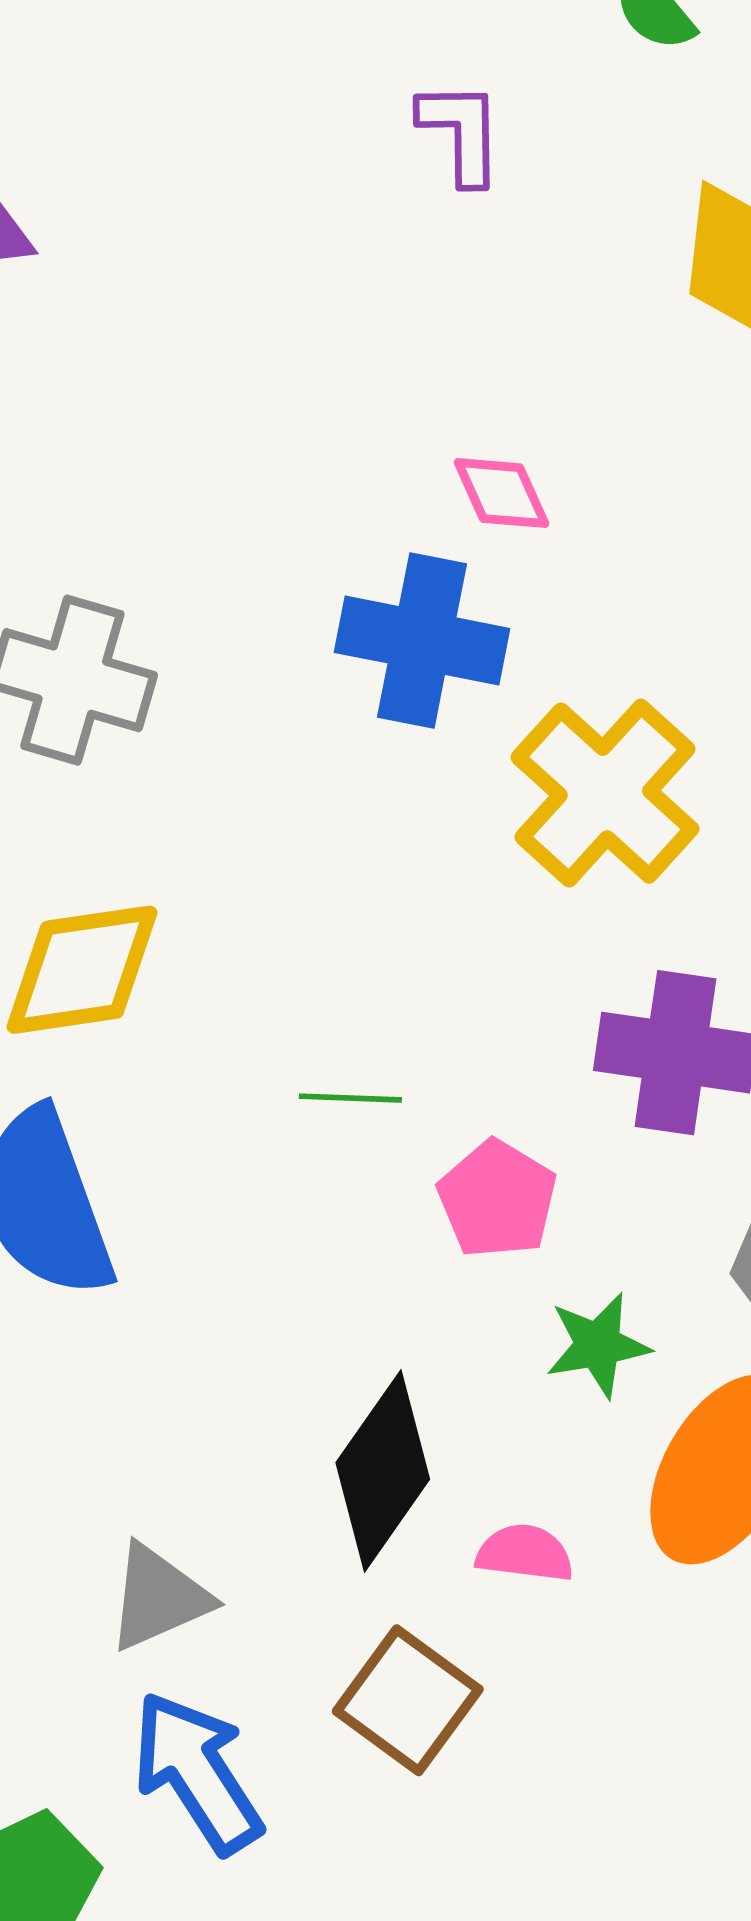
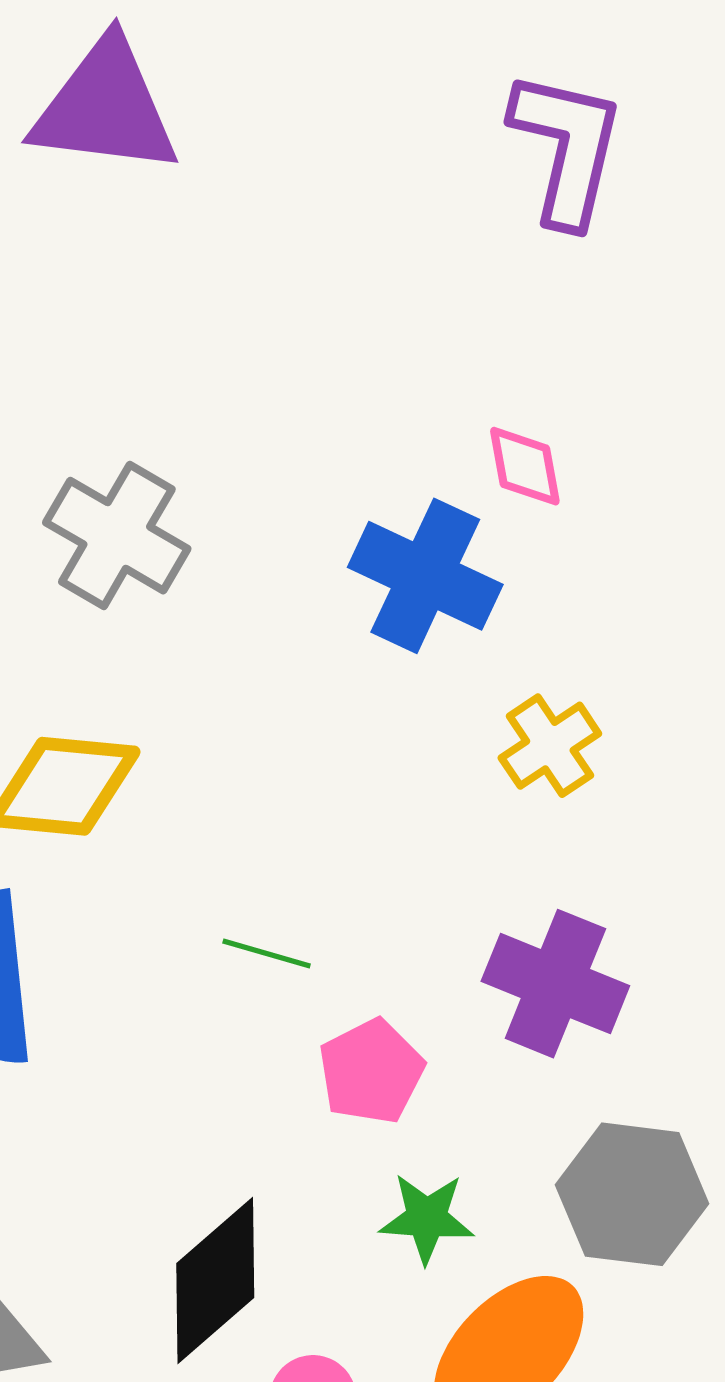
purple L-shape: (461, 132) -> (567, 148), size x1.6
yellow cross: (605, 793) -> (550, 746), size x0.6

